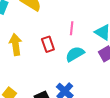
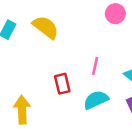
yellow arrow: (16, 44) -> (22, 110), moved

